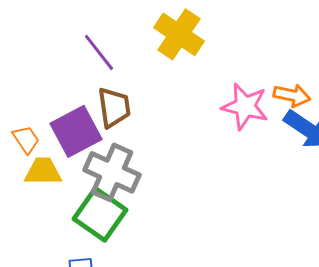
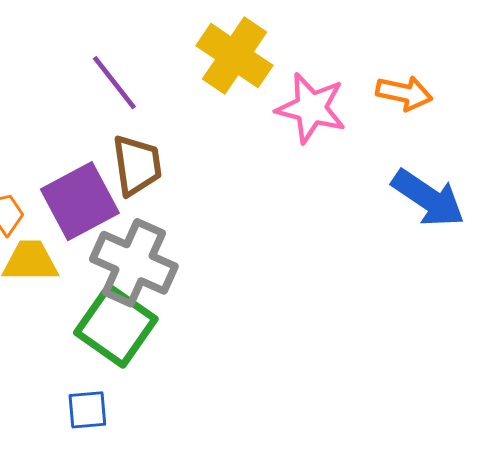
orange arrow: (292, 95) -> (404, 93), moved
pink star: (245, 106) -> (311, 108), moved

